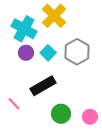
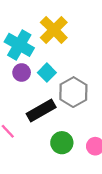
gray hexagon: (77, 52) -> (73, 92), moved

